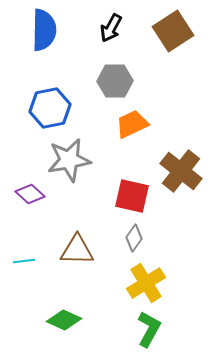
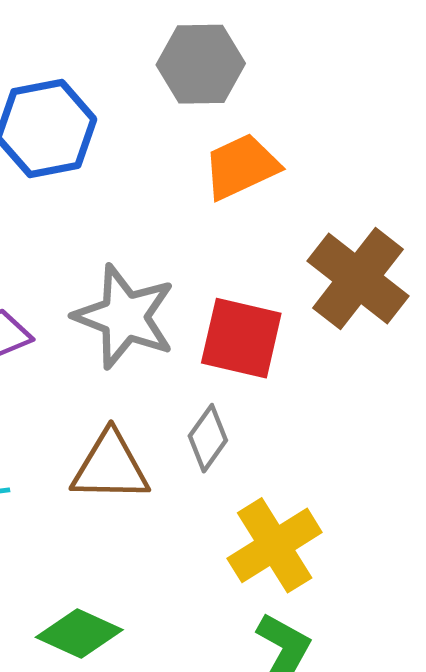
gray star: (69, 160) -> (125, 317), moved, turned 30
gray diamond: (134, 238) -> (208, 438), moved

